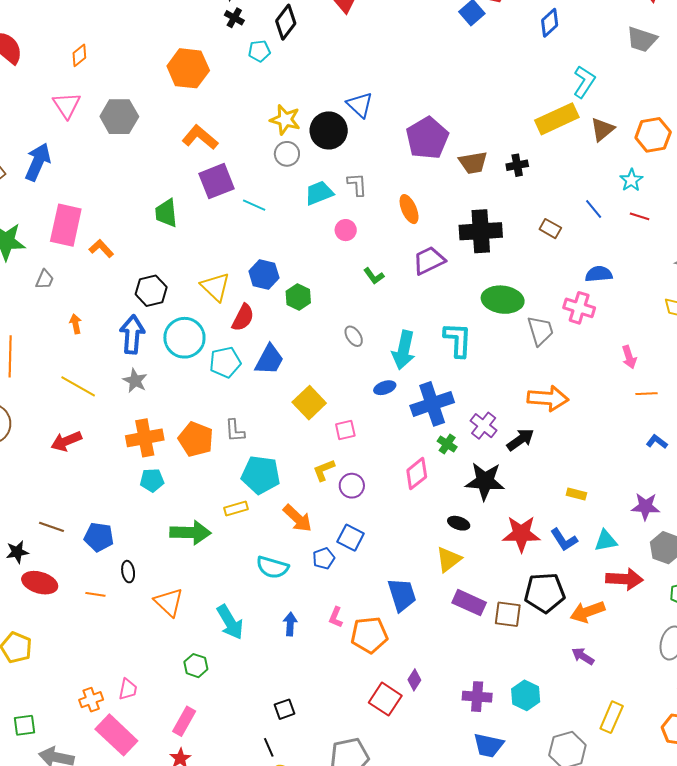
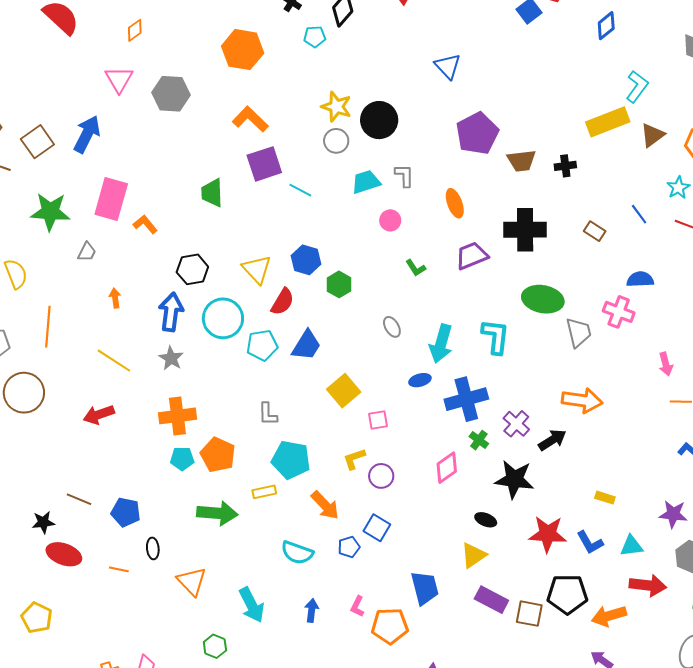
blue triangle: (360, 105) -> (448, 66), moved
orange pentagon: (196, 439) -> (218, 455), moved

